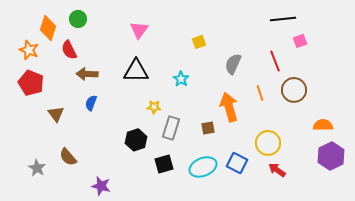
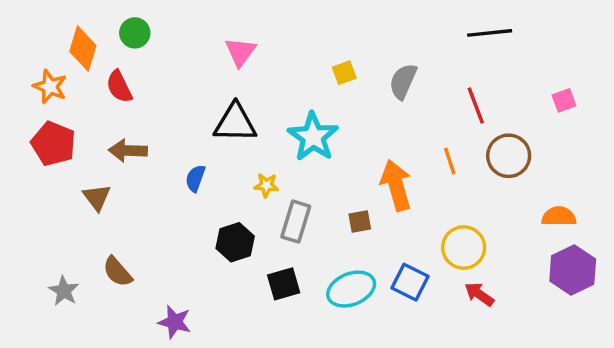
pink square: (300, 41) -> (564, 100), moved
gray semicircle: (233, 64) -> (403, 81), moved
brown arrow: (87, 74) -> (128, 151), moved
cyan star: (181, 79) -> (313, 137), size x1.8
blue semicircle: (91, 103) -> (195, 178), moved

